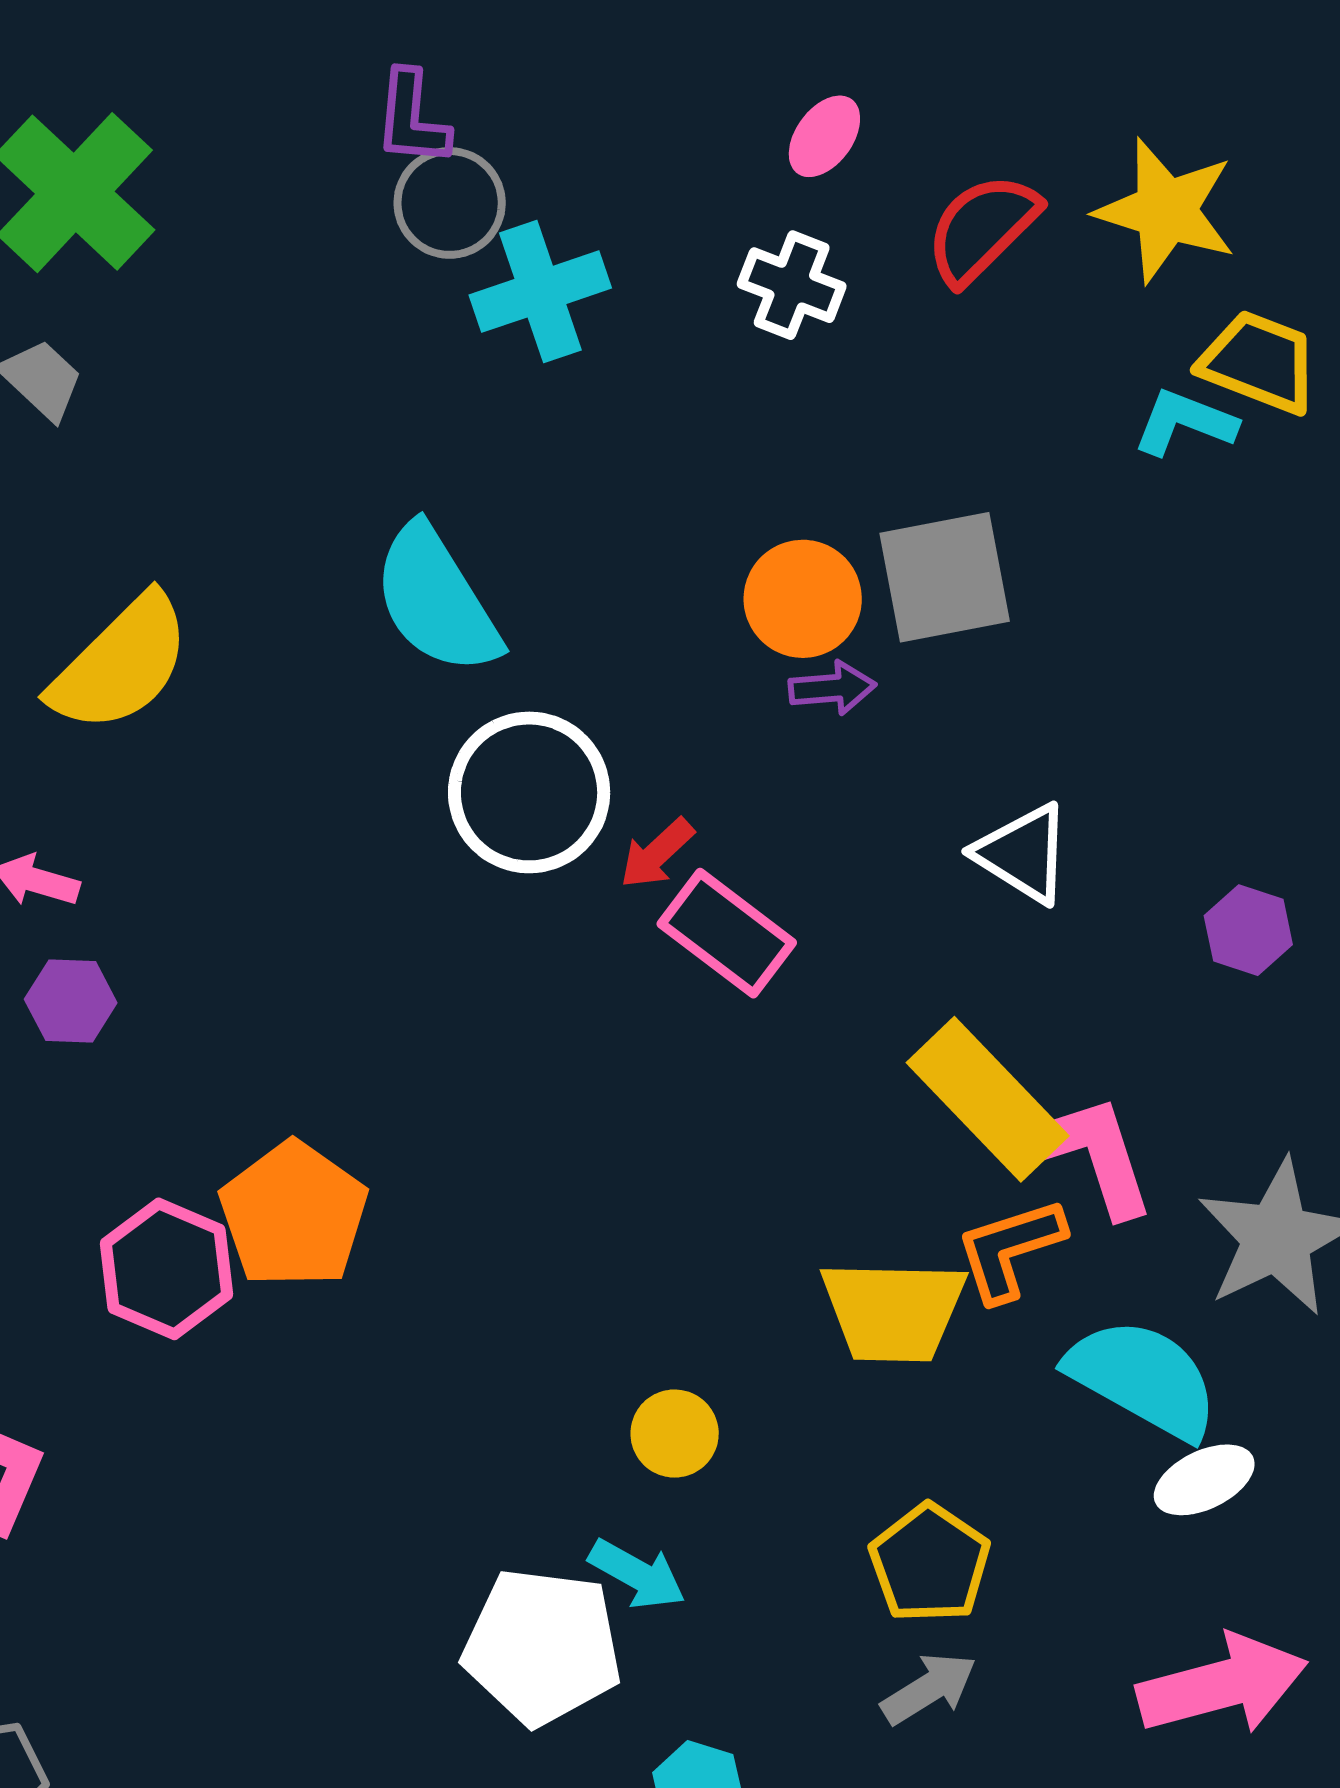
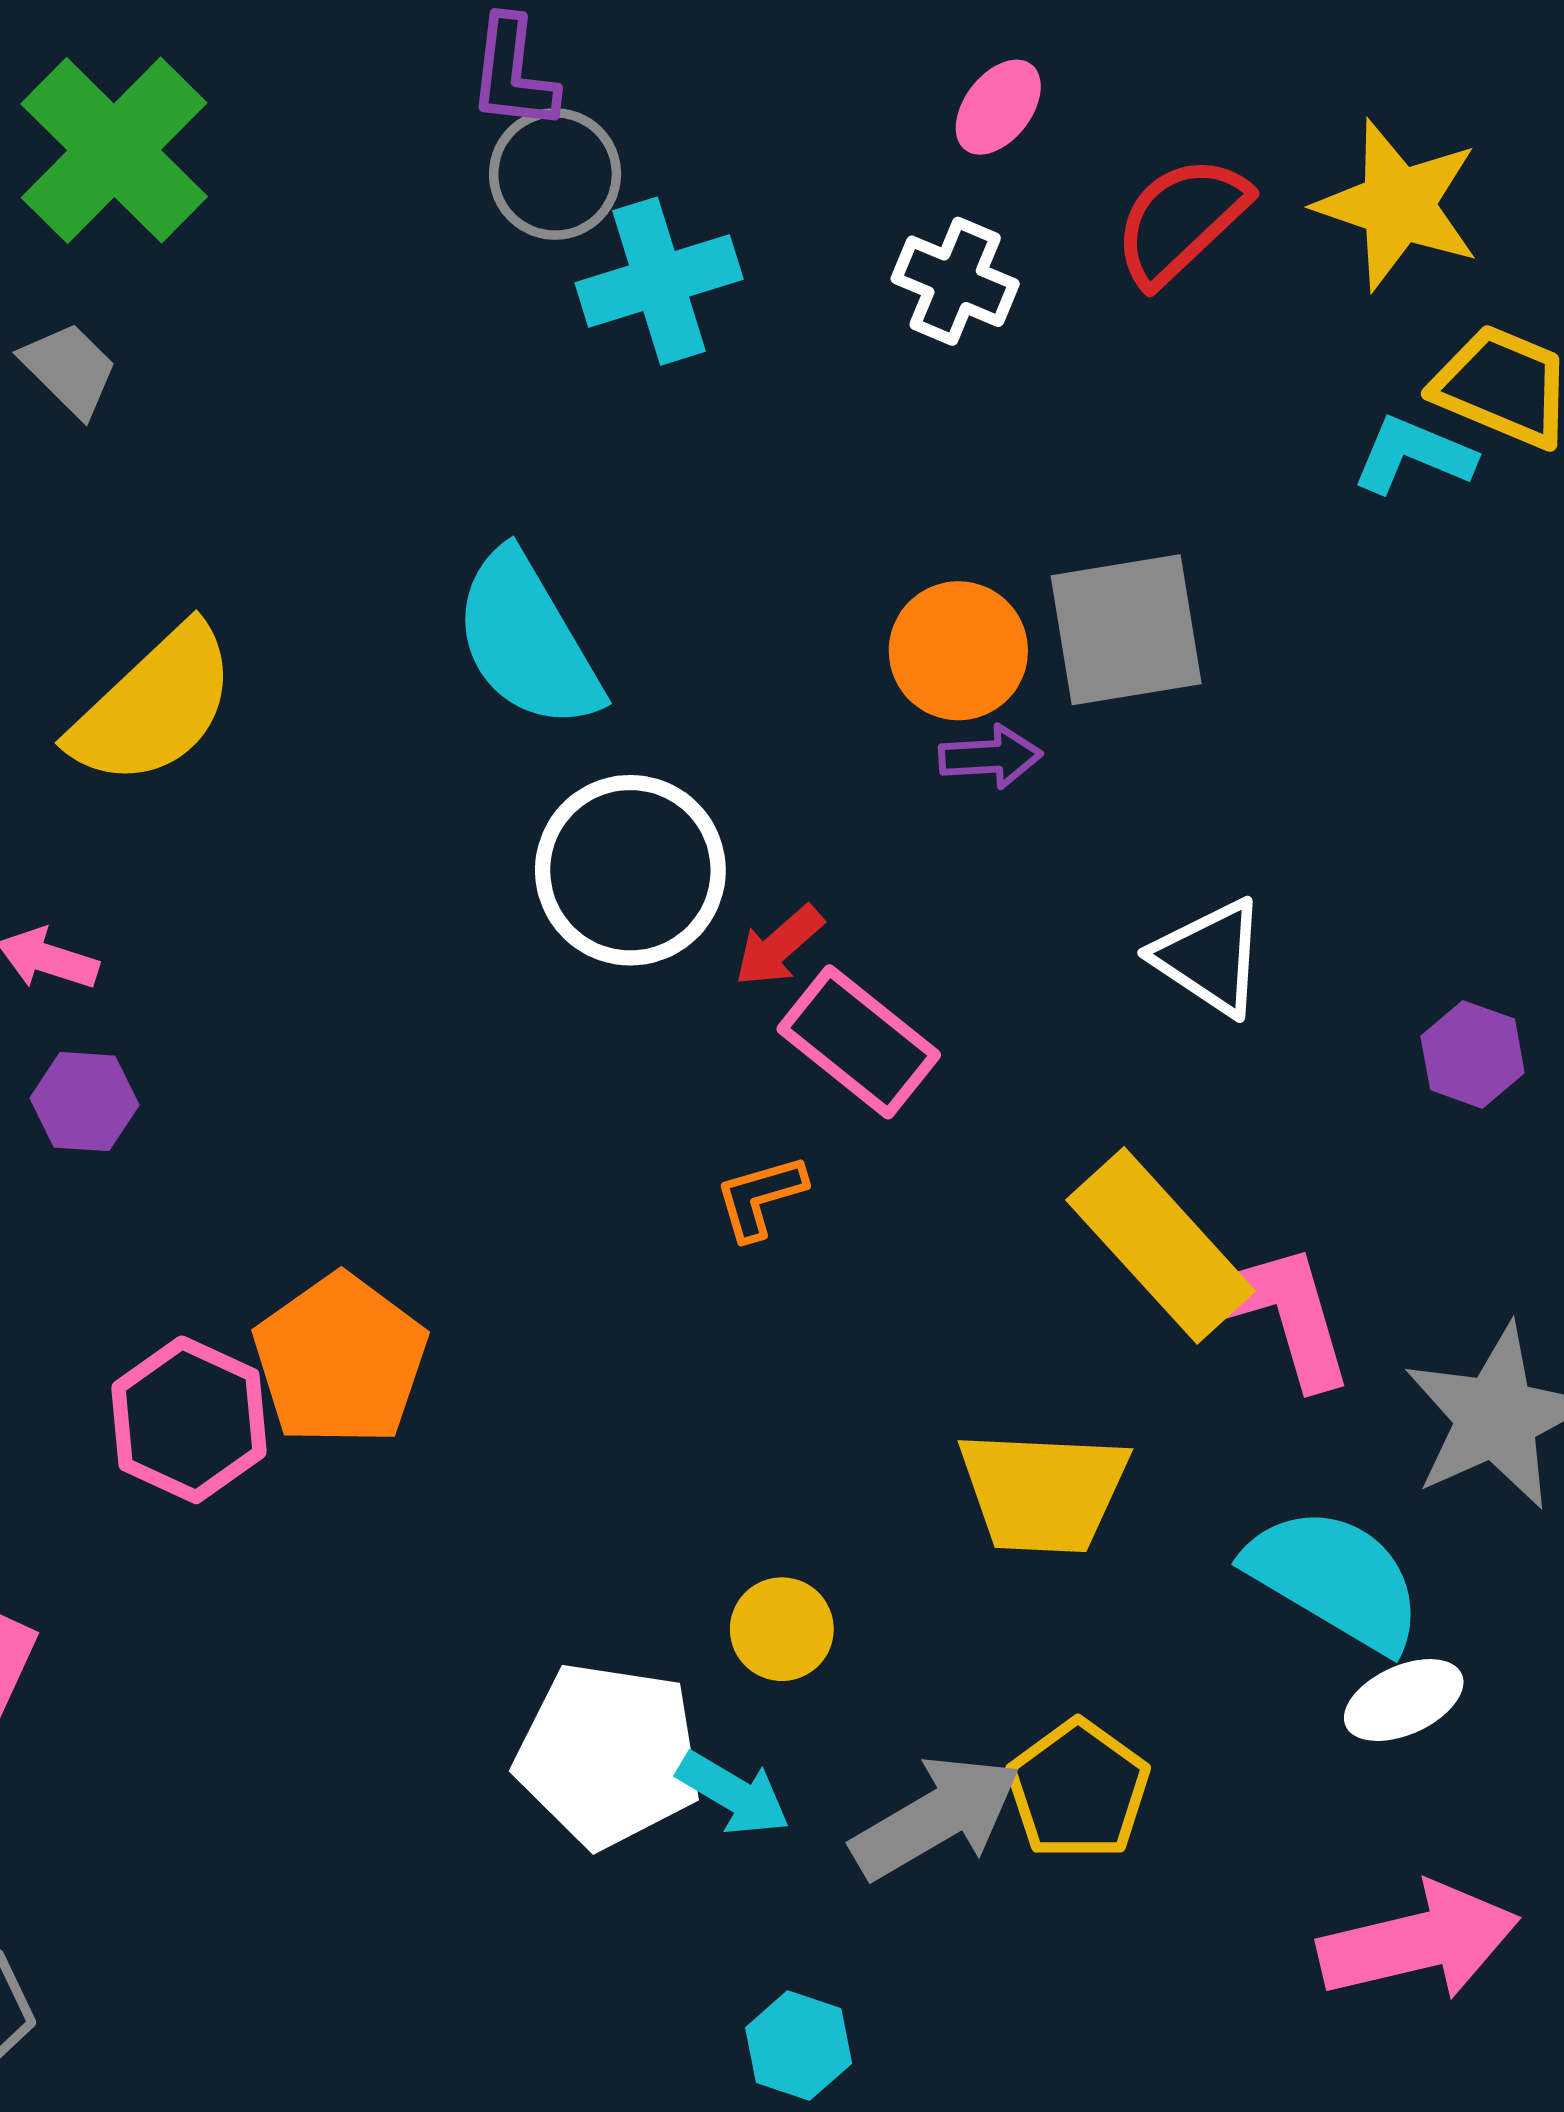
orange L-shape: (1010, 1249) -> (760, 1197), moved, size x0.7
white pentagon: (542, 1647) -> (609, 1755), moved
gray arrow: (929, 1688) -> (936, 1817), moved, size x1.5

